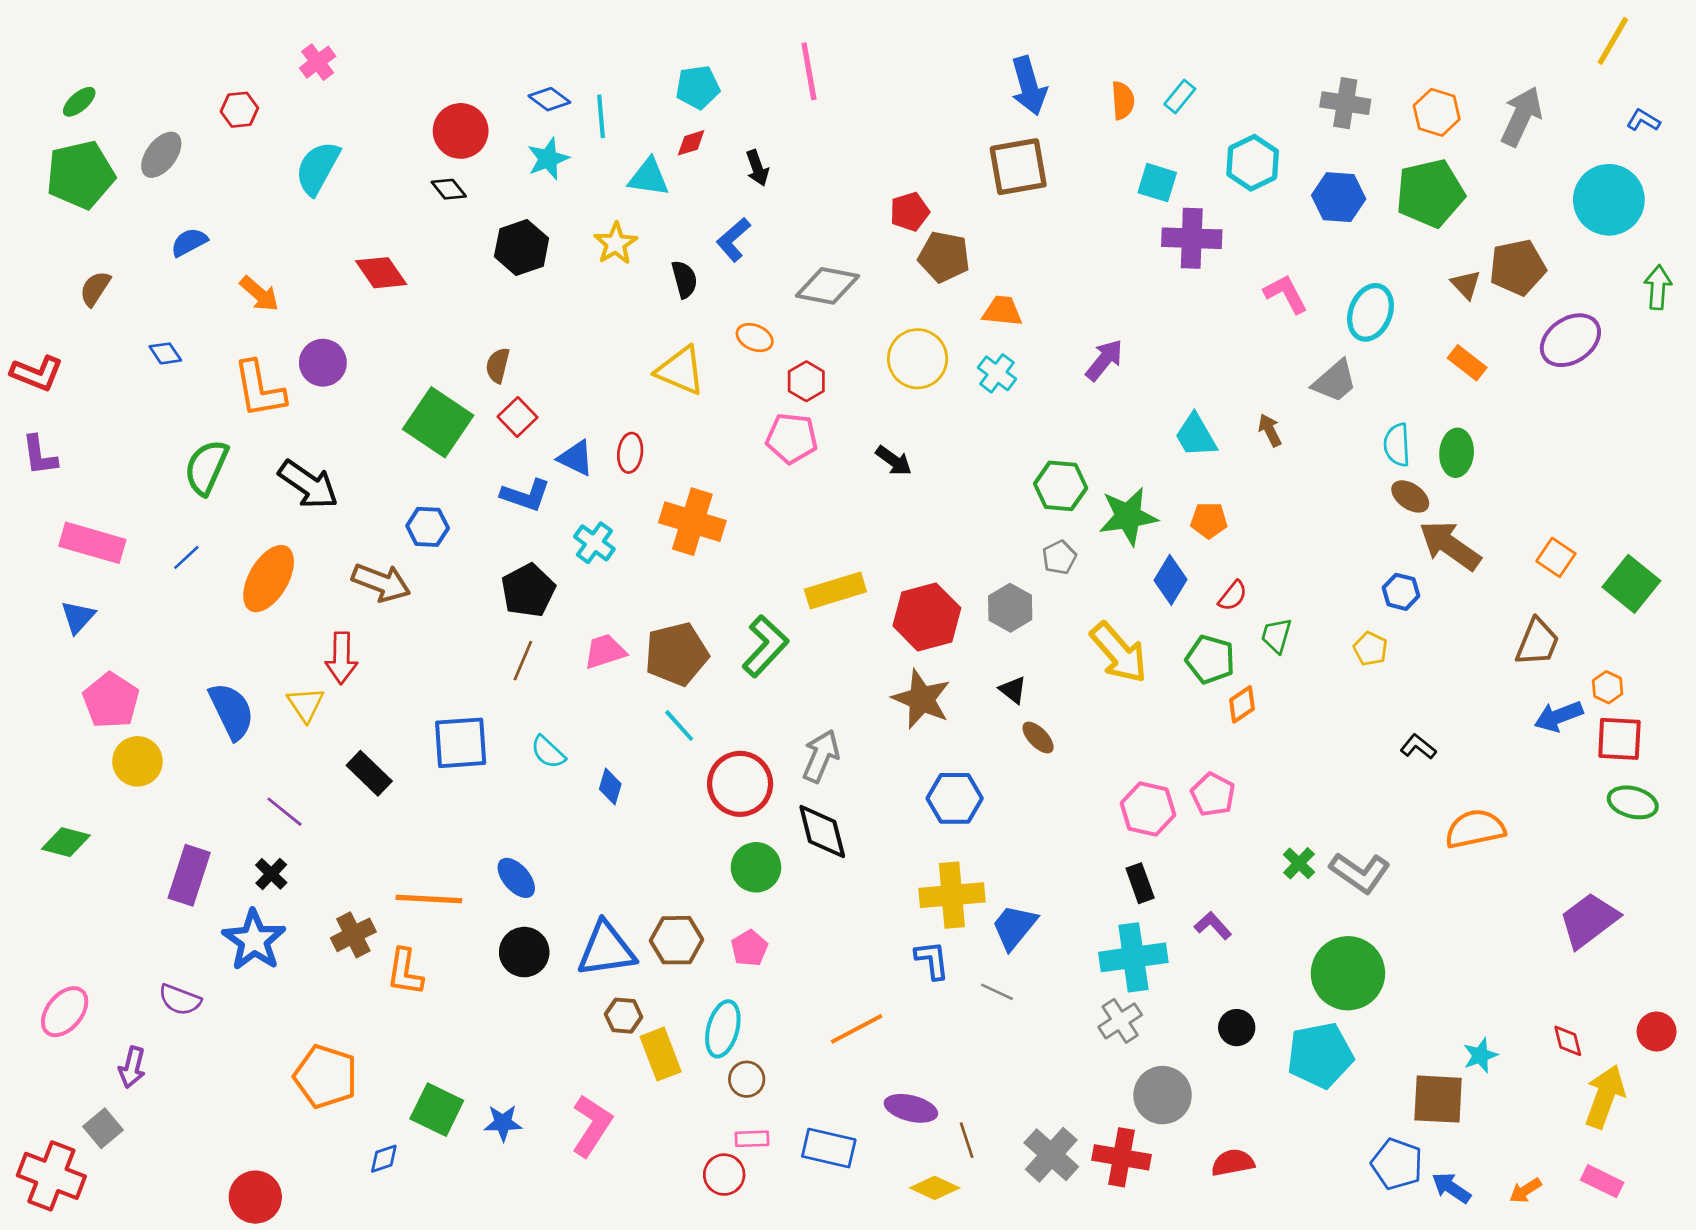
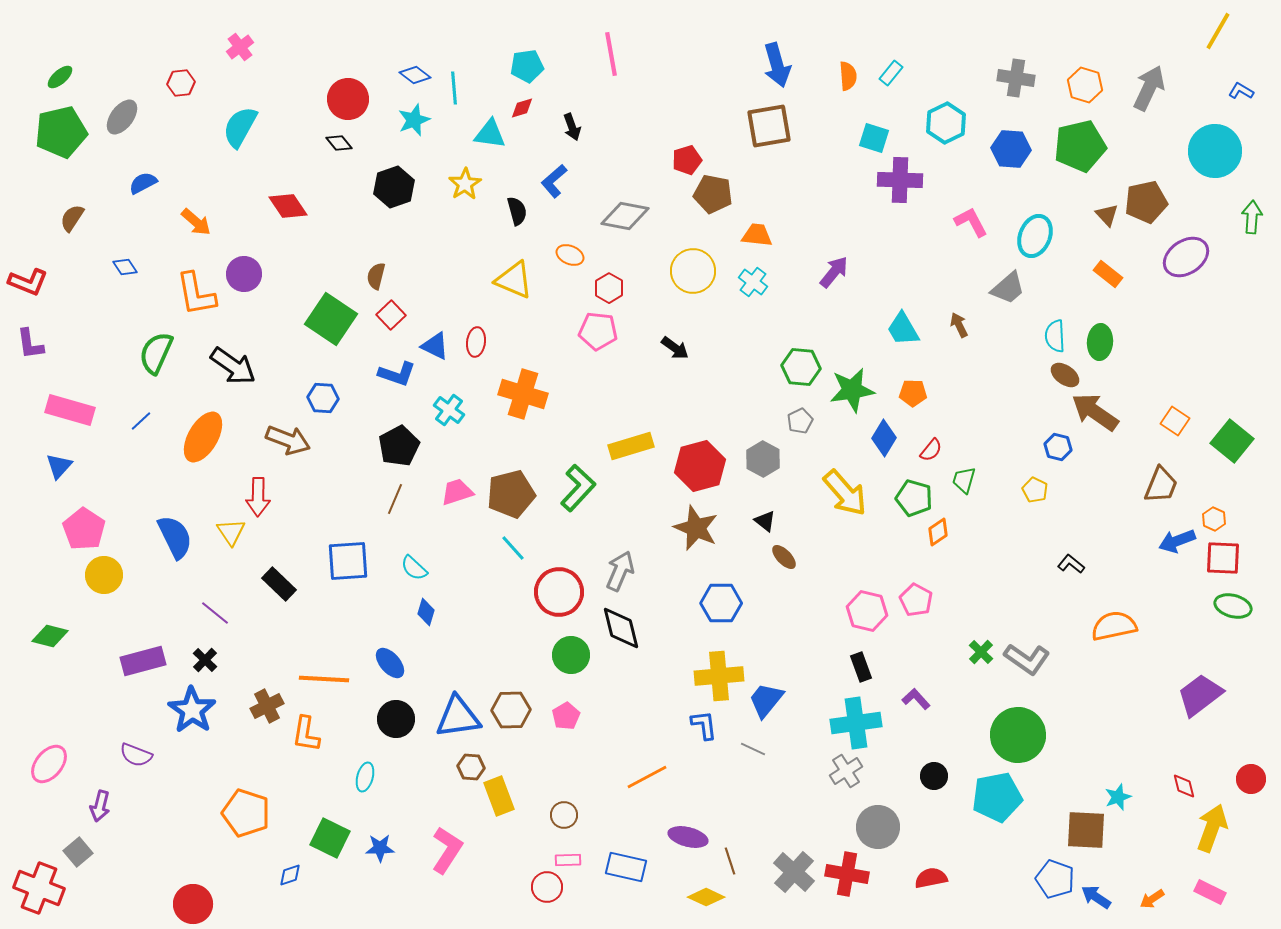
blue diamond: (610, 787) -> (426, 612), moved
purple rectangle: (189, 875) -> (143, 661), turned 57
cyan ellipse: (723, 1029) -> (365, 777), moved, size x0.7

